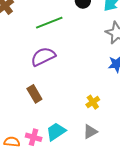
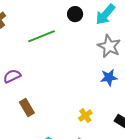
purple semicircle: (43, 57) -> (12, 76), moved, size x0.7

